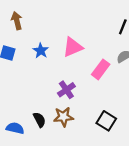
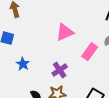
blue star: (41, 51) -> (23, 64), moved

